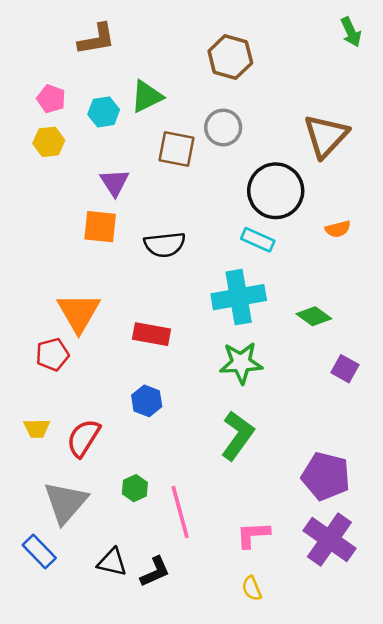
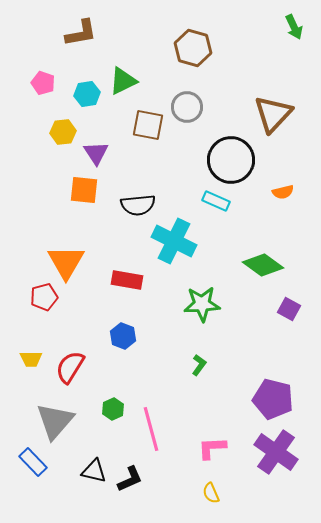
yellow hexagon: (49, 142) -> (63, 132), moved
cyan cross: (239, 297) -> (174, 241), moved, turned 36
green diamond: (314, 316) -> (263, 265), size x1.4
green L-shape: (237, 436) -> (199, 365), size x0.5

